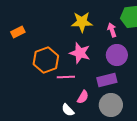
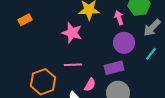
pink star: (80, 53) -> (72, 33), moved
orange hexagon: (46, 60) -> (43, 82), moved

